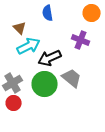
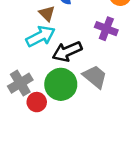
brown triangle: (20, 28) -> (47, 13), moved
red circle: (14, 103) -> (37, 102), moved

